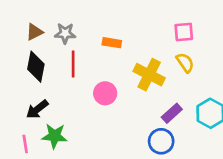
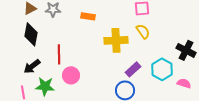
red line: (73, 64) -> (59, 54), moved
yellow cross: (149, 75) -> (116, 40), turned -30
pink circle: (105, 93) -> (71, 75), moved

